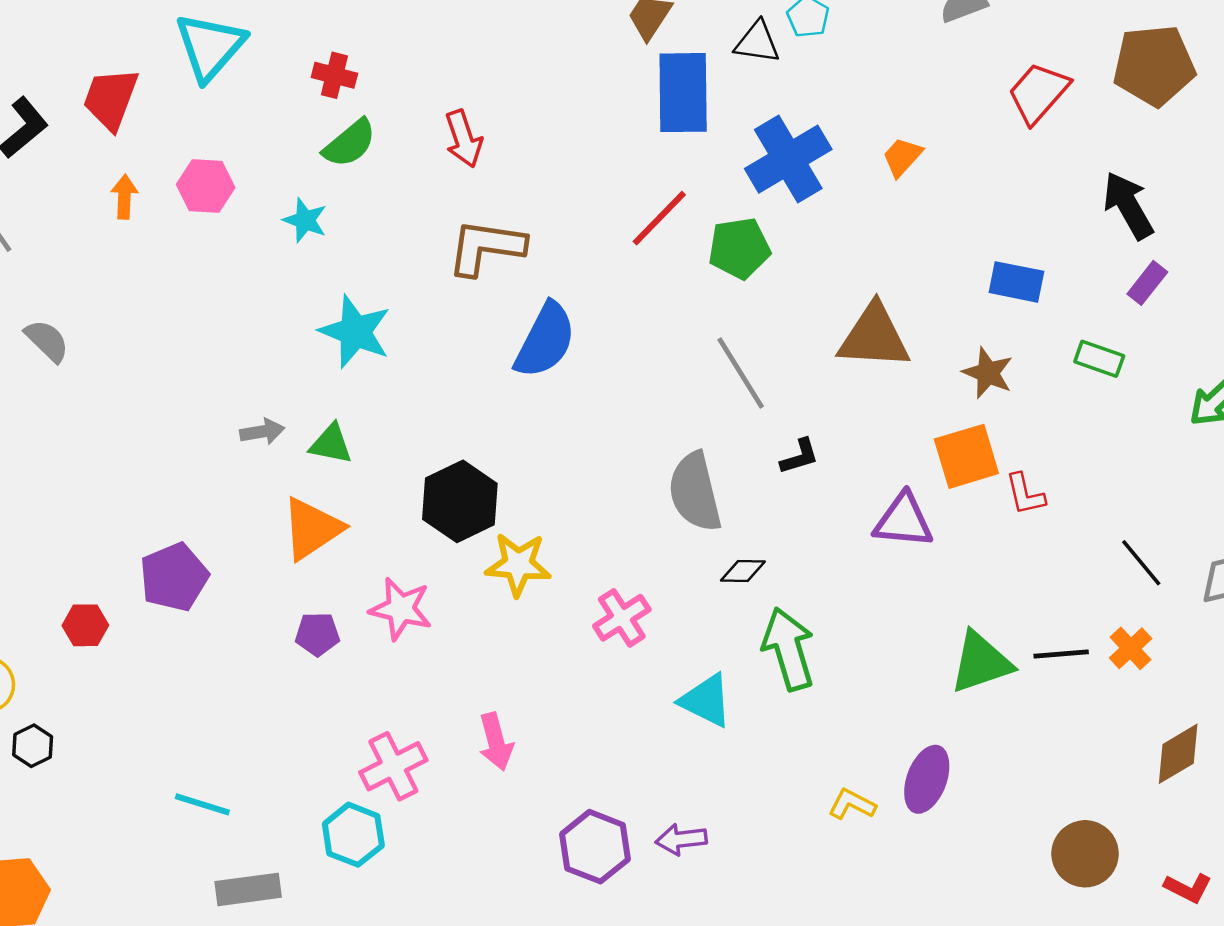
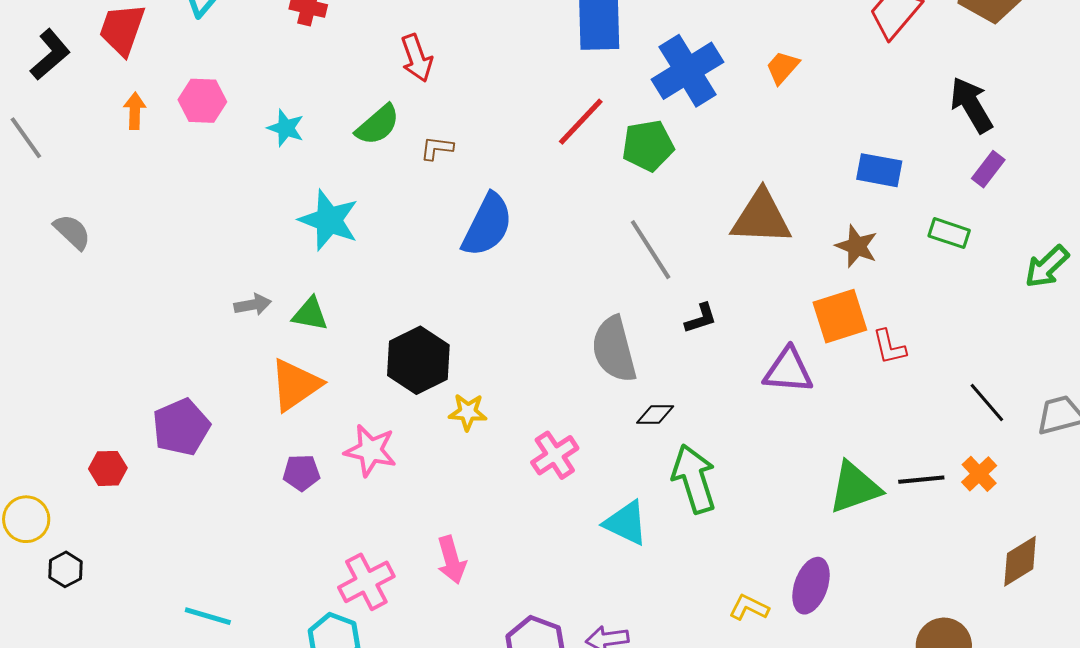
green semicircle: (350, 143) -> (378, 125), moved
brown L-shape: (486, 247) -> (437, 148), size x0.5
yellow star: (518, 564) -> (468, 412), size x0.7

